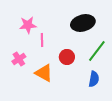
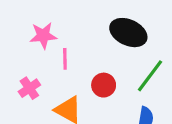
black ellipse: (83, 23) -> (128, 33), turned 40

